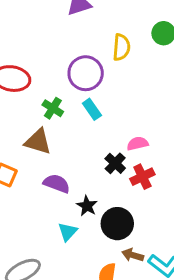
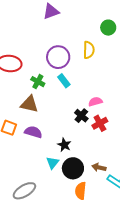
yellow semicircle: (121, 47) -> (89, 50), moved
purple semicircle: (57, 184) -> (33, 132), moved
black circle: (117, 224) -> (73, 168), moved
brown arrow: (133, 255) -> (99, 168), moved

